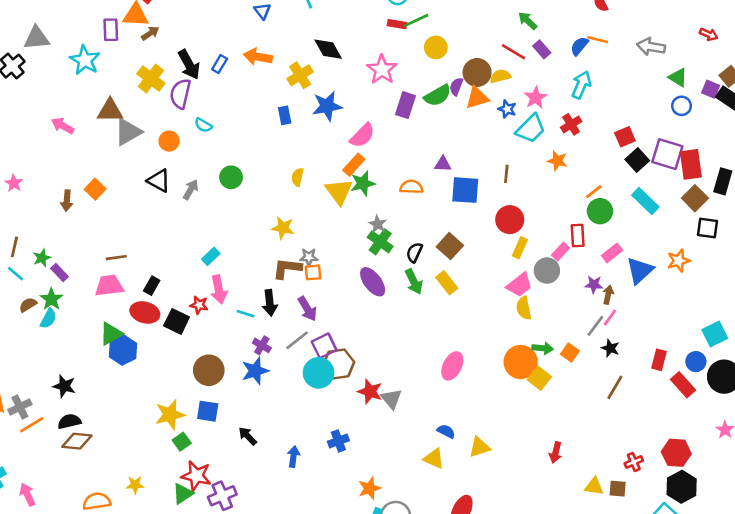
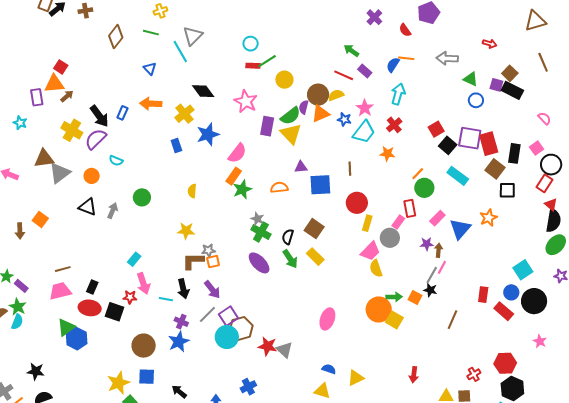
cyan star: (85, 60) -> (20, 123), size x0.6
purple semicircle: (180, 94) -> (96, 139), turned 40
yellow triangle: (339, 192) -> (291, 134), moved
black star: (610, 348) -> (430, 290), moved

